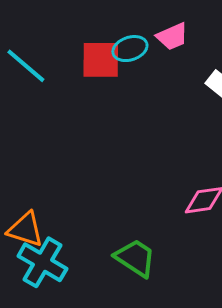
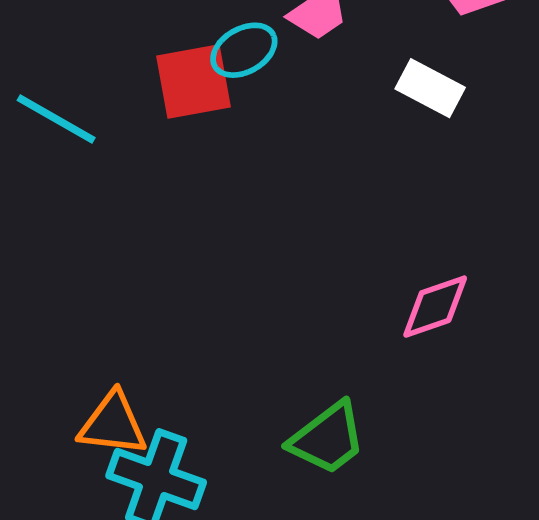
green trapezoid: (135, 258) -> (327, 438), turned 120

